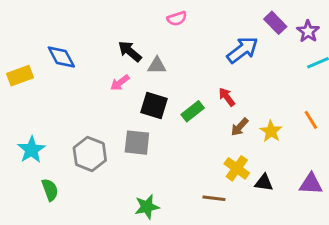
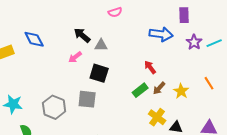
purple rectangle: (275, 23) -> (184, 15), turned 42
purple star: (308, 31) -> (194, 42), moved
blue arrow: (242, 50) -> (161, 34), turned 45
green rectangle: (193, 111) -> (140, 90), moved
cyan star: (31, 150) -> (13, 104), turned -30

